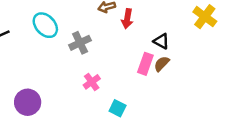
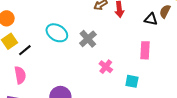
pink rectangle: (145, 64) -> (145, 50), moved
brown semicircle: (162, 64) -> (165, 11), moved

